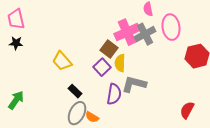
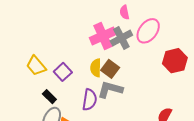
pink ellipse: (171, 27) -> (148, 31), turned 45
brown square: (109, 49) -> (110, 69), moved
purple square: (102, 67) -> (63, 72), moved

